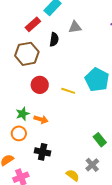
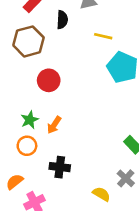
yellow line: (68, 91) -> (103, 36), moved
orange arrow: (41, 119) -> (54, 125), turned 112

